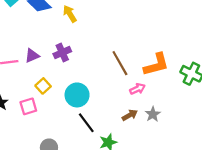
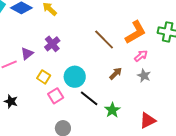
pink arrow: (137, 89) -> (141, 56), moved
pink square: (28, 106) -> (56, 96), moved
brown arrow: (130, 115) -> (116, 74), moved

